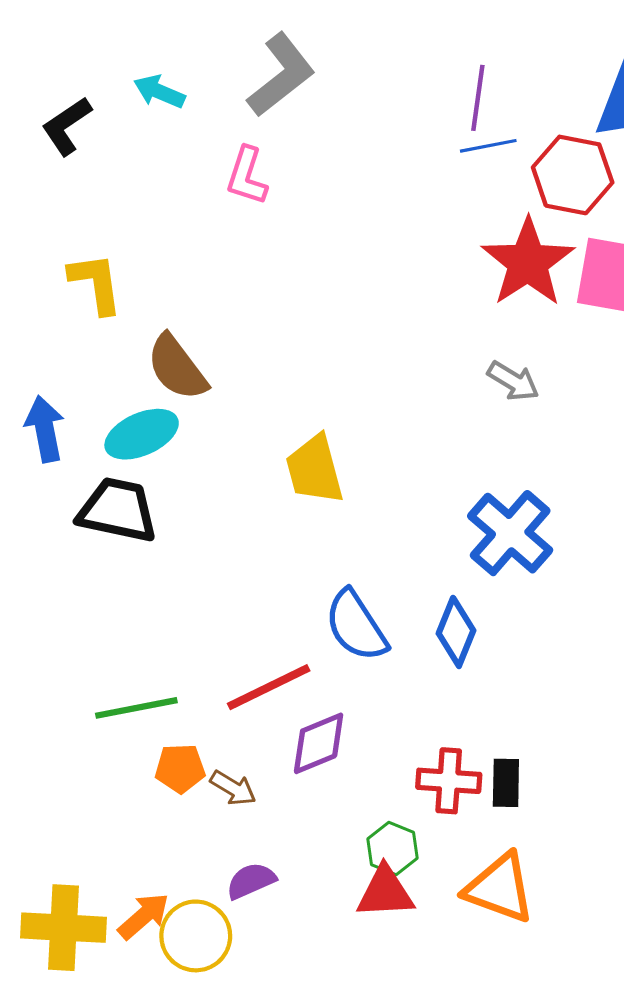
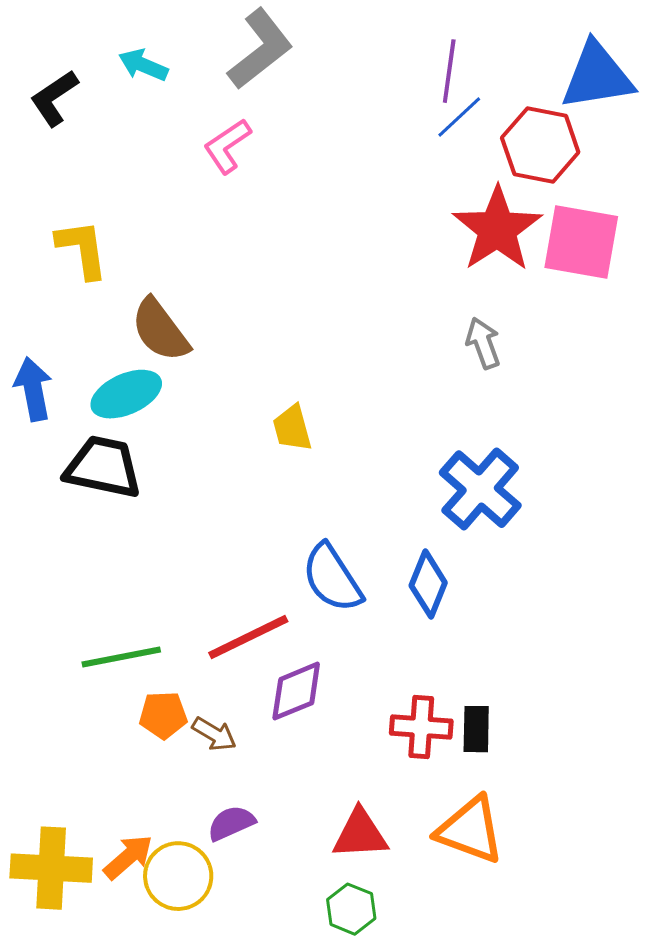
blue line: (488, 146) -> (459, 117), turned -32
pink L-shape: (247, 176) -> (227, 146), turned 38
gray arrow: (513, 381) -> (483, 343), turned -141
yellow trapezoid: (314, 470) -> (292, 428), size x0.7
green hexagon: (392, 848) -> (351, 909), moved

